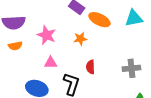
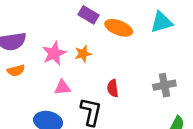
pink star: (47, 35) -> (54, 53), turned 30
orange star: (80, 39) -> (83, 54), moved

